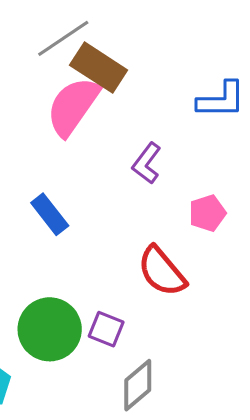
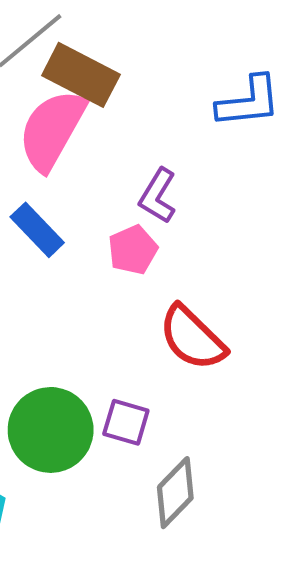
pink pentagon: (207, 213) -> (133, 250), moved
blue rectangle: (50, 214) -> (37, 230), moved

